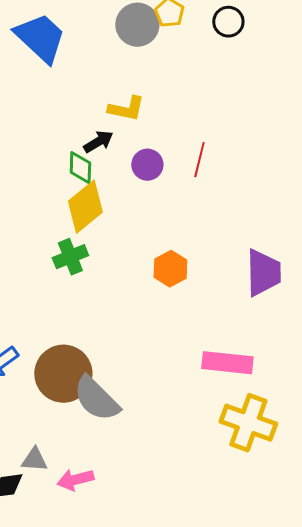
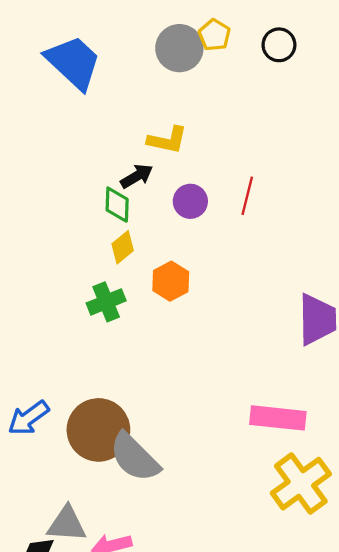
yellow diamond: (85, 207) -> (123, 247), size x0.6
orange hexagon: (170, 269) -> (171, 281), moved
yellow cross: (248, 423) -> (301, 484), turned 34
gray triangle: (34, 460) -> (67, 524), size x1.4

